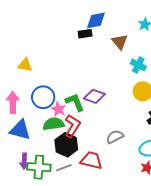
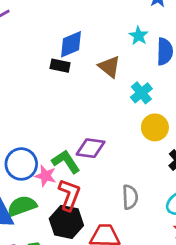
black rectangle: (85, 34) -> (60, 66), turned 32
cyan cross: (138, 65) -> (141, 93), turned 35
green semicircle: (54, 124) -> (22, 206), moved
gray semicircle: (115, 137) -> (130, 197), turned 126

